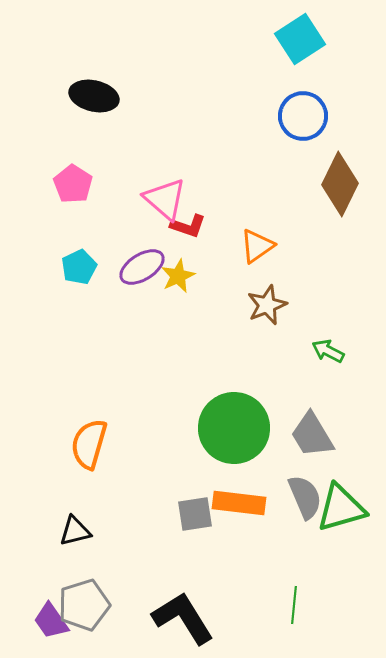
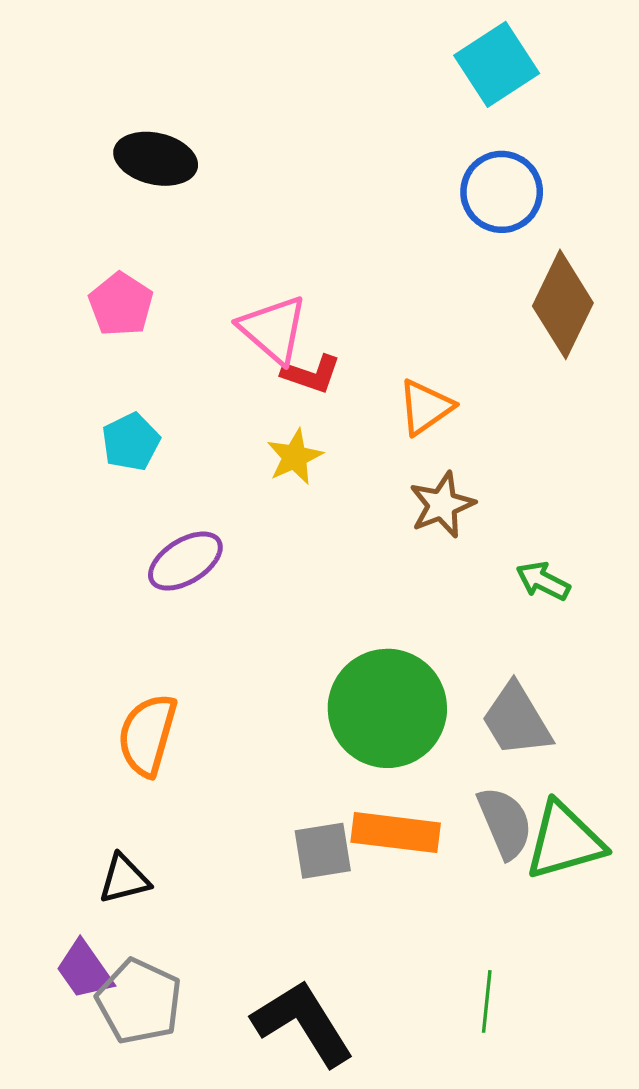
purple ellipse: (142, 267) -> (185, 561), moved
gray pentagon: (84, 605) -> (139, 1001), turned -30
purple trapezoid: (51, 621) -> (84, 970), moved

